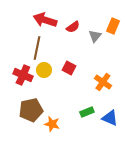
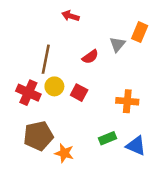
red arrow: (45, 20) -> (70, 16), moved, size x0.6
red semicircle: (73, 27) -> (90, 57), moved
red square: (69, 68) -> (79, 93), moved
orange cross: (103, 82) -> (127, 101), turned -30

